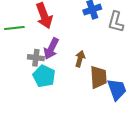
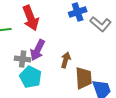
gray L-shape: (116, 22) -> (101, 24), turned -65

